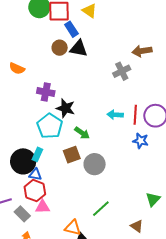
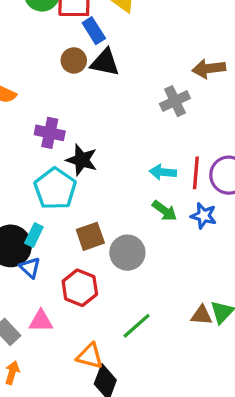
green arrow: (82, 133) -> (165, 211), moved
blue triangle: (35, 174) -> (30, 268), turned 32
red hexagon: (35, 191) -> (80, 288), moved
brown triangle: (137, 226) -> (202, 315), moved, turned -32

